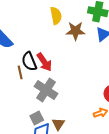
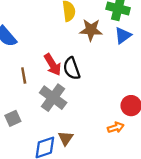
black semicircle: (29, 61) -> (72, 68), moved
gray square: (37, 118) -> (13, 118), moved

